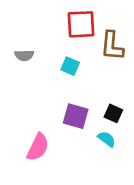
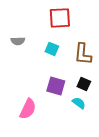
brown L-shape: (112, 46) -> (83, 54), moved

